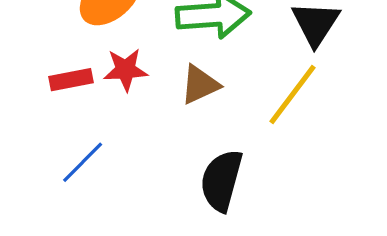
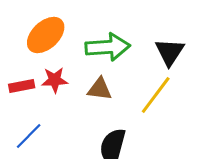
brown triangle: (200, 85) -> (100, 89), turned 32

